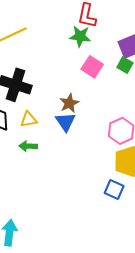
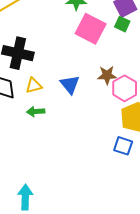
pink square: (92, 67) -> (91, 29), size x1.4
brown star: (69, 103) -> (107, 75), moved, turned 30

